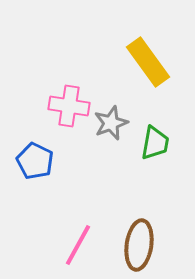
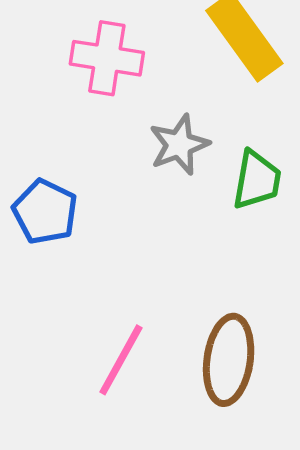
pink cross: (69, 106) -> (107, 58), moved

